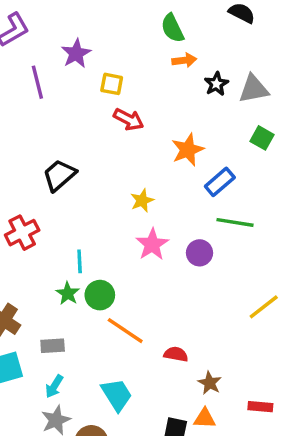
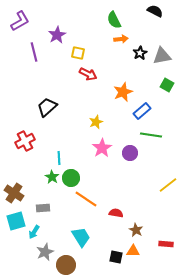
cyan arrow: (54, 386) -> (34, 232), moved

